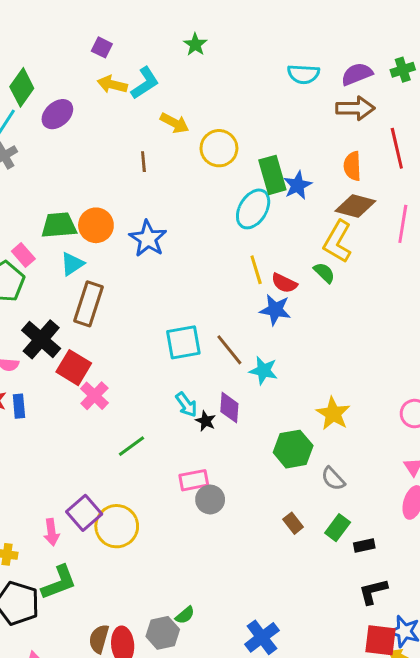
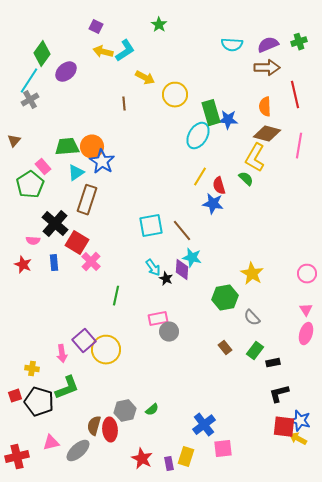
blue star: (298, 185) -> (228, 120), turned 30
blue star: (148, 239) -> (102, 162), moved
yellow line: (256, 270) -> (200, 177), turned 48
red semicircle: (284, 283) -> (219, 186), turned 48
cyan star: (263, 371) -> (192, 258), moved
blue rectangle: (19, 406) -> (54, 263), moved
green line: (132, 446) -> (116, 296), turned -42
gray hexagon: (163, 633) -> (125, 411), moved

